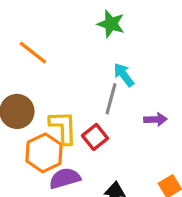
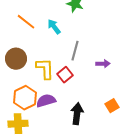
cyan arrow: (124, 75) -> (54, 27), moved
orange hexagon: (44, 153) -> (25, 98), moved

